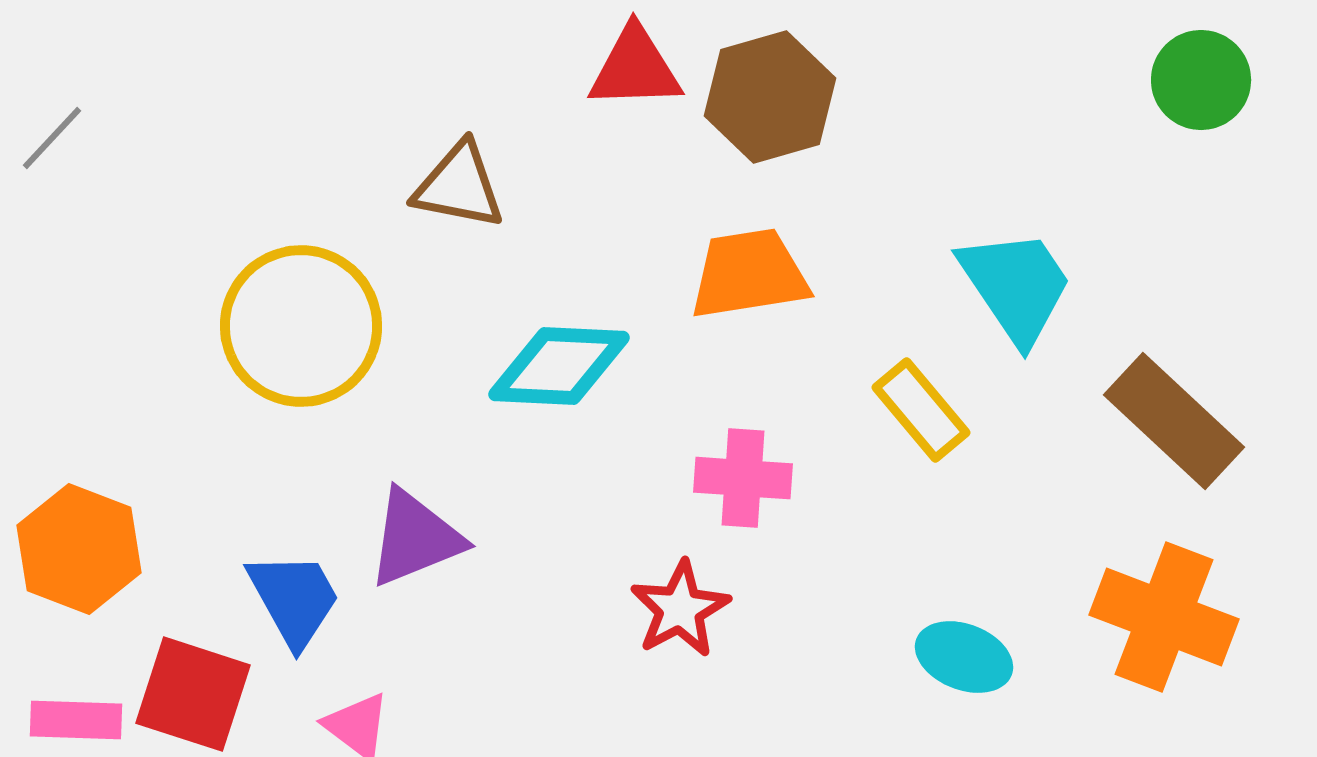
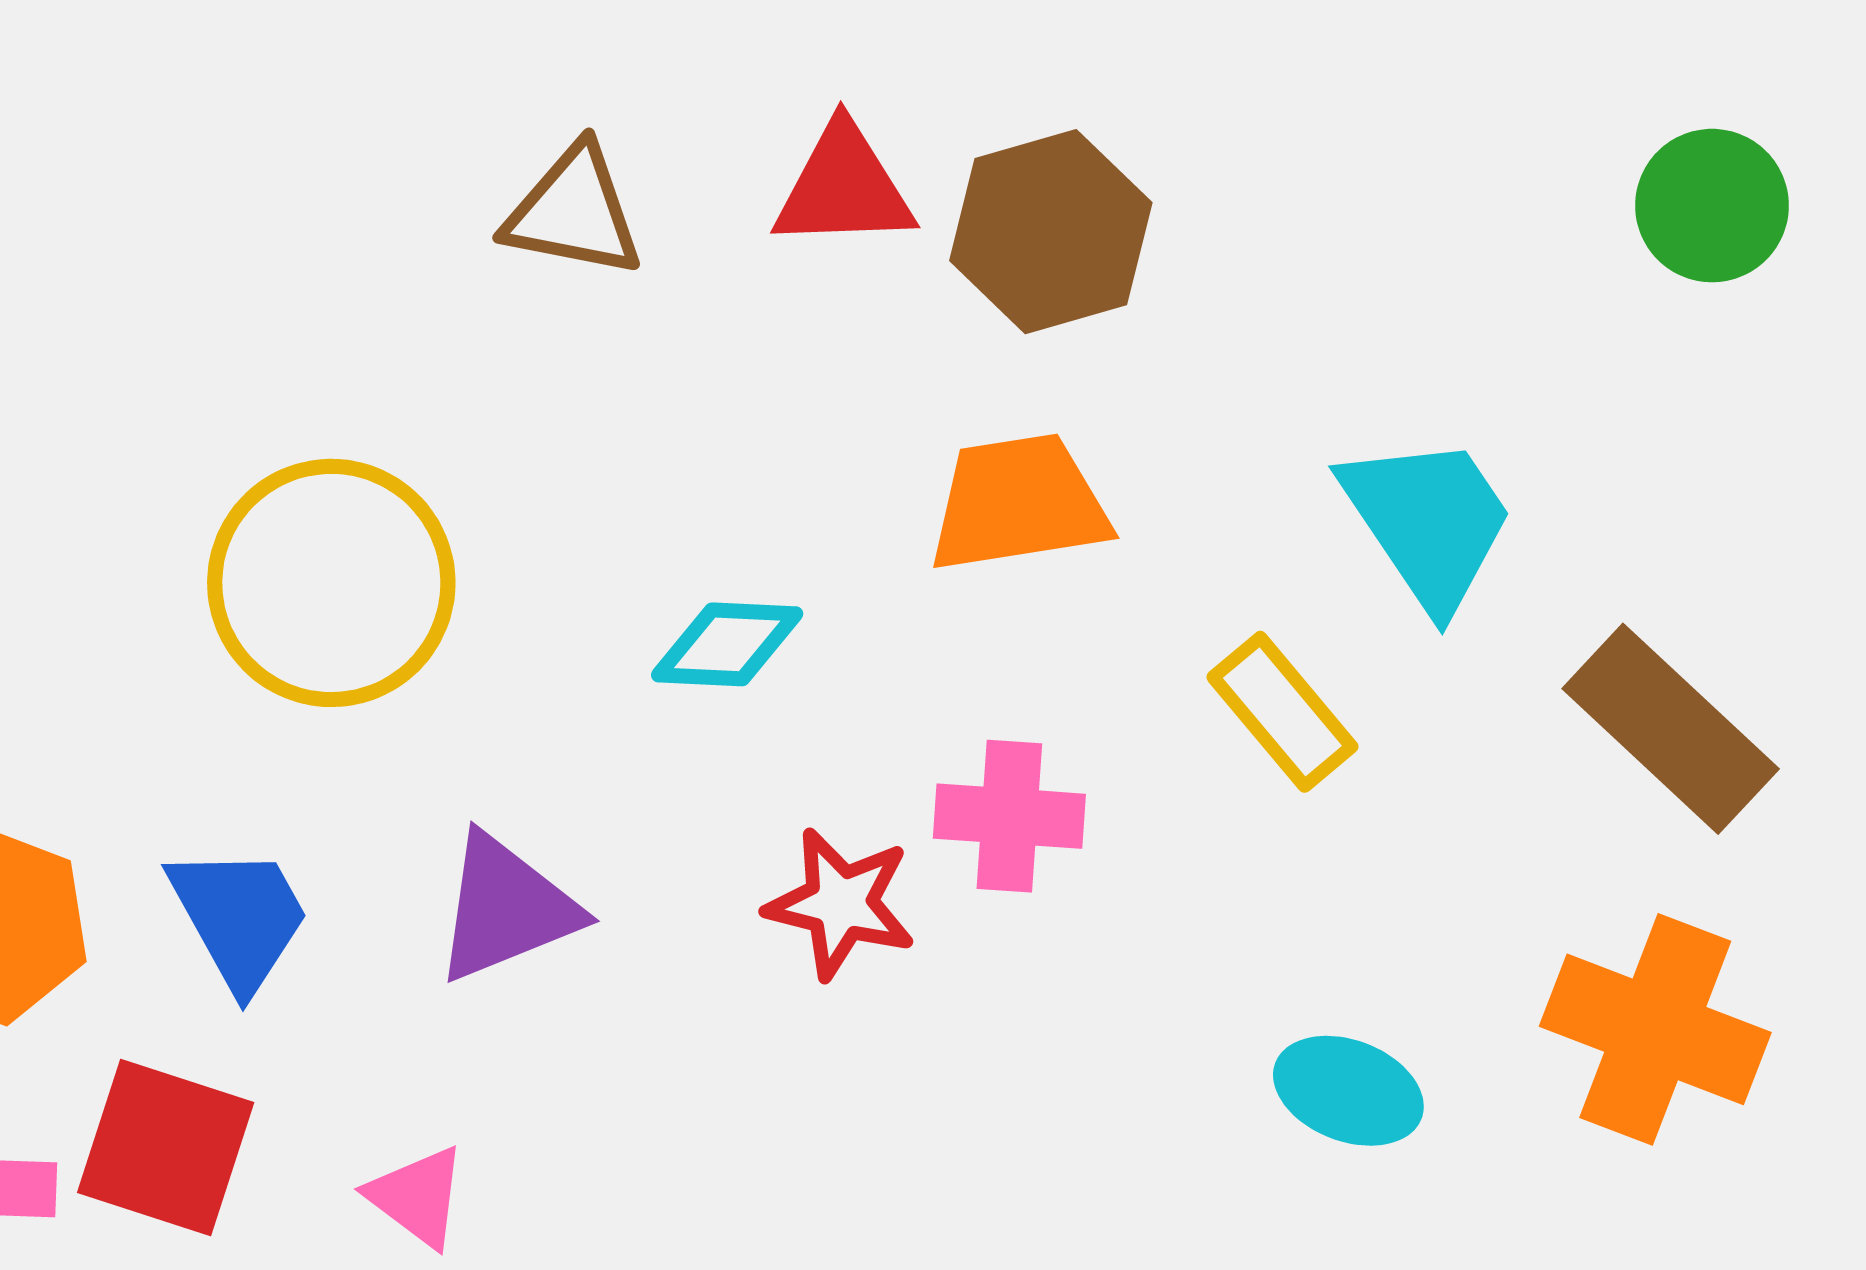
brown triangle: (459, 186) -> (574, 212), moved
cyan diamond: (559, 366) -> (727, 644), size x0.7
blue trapezoid: (294, 599) -> (239, 917), moved
red star: (680, 609) -> (841, 904), moved, turned -30

